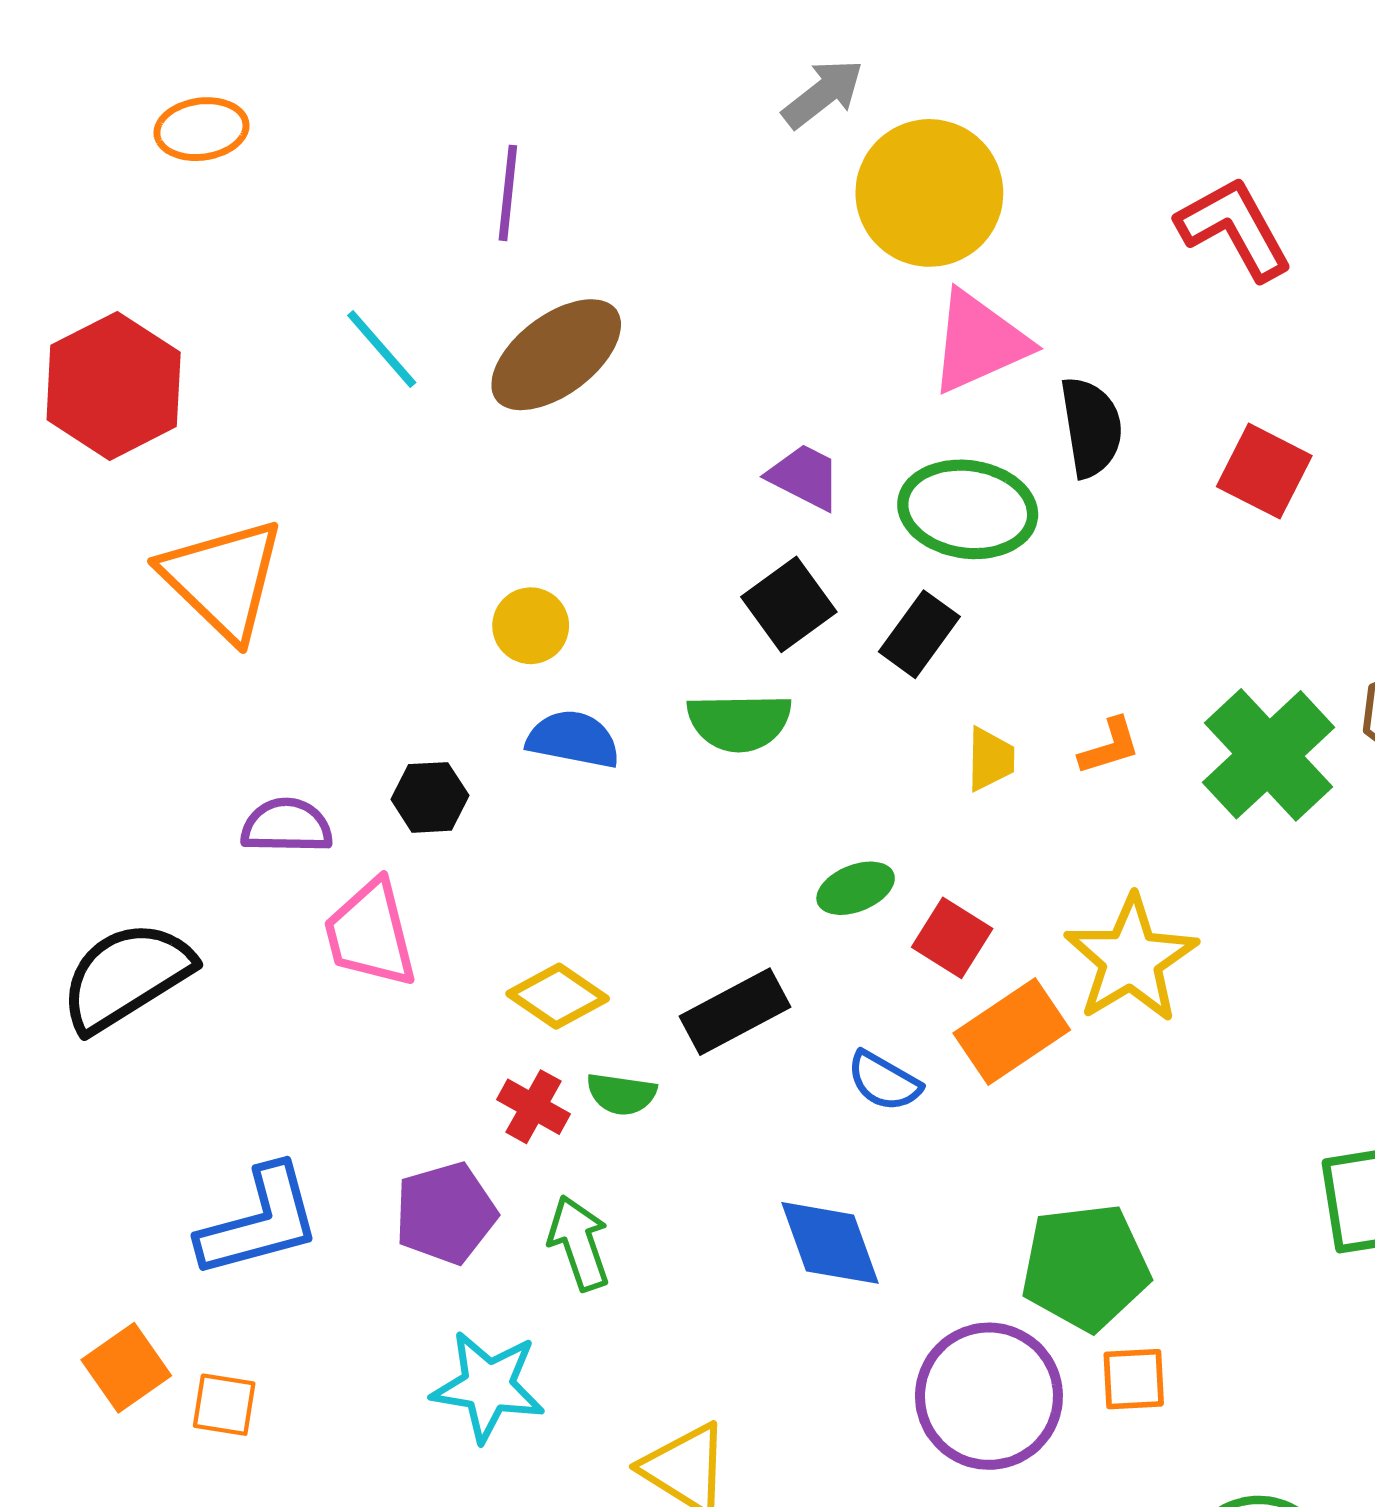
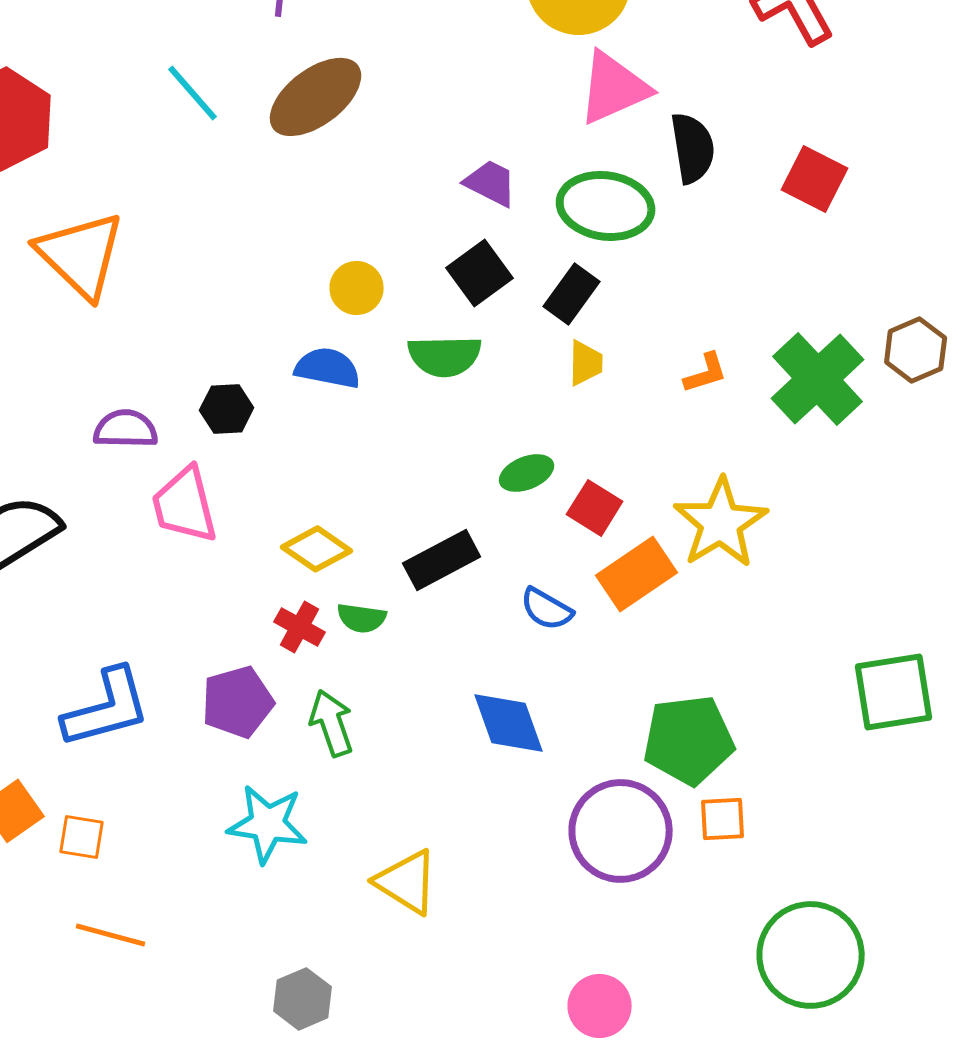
yellow circle: (531, 626) -> (357, 288), moved
yellow trapezoid: (990, 759) -> (586, 363), moved

